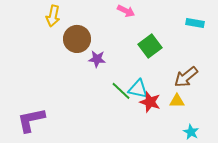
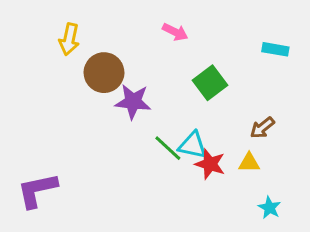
purple star: (97, 59) -> (133, 102), size x1.4
brown arrow: (186, 77) -> (262, 128), size x0.7

